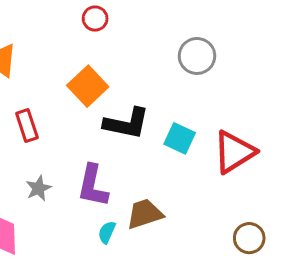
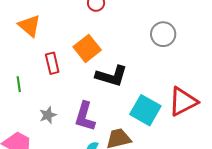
red rectangle: (27, 125) -> (52, 63), moved
cyan square: (180, 138) -> (145, 110), moved, size x1.4

